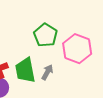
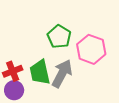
gray arrow: (47, 72) -> (62, 74), size x1.8

